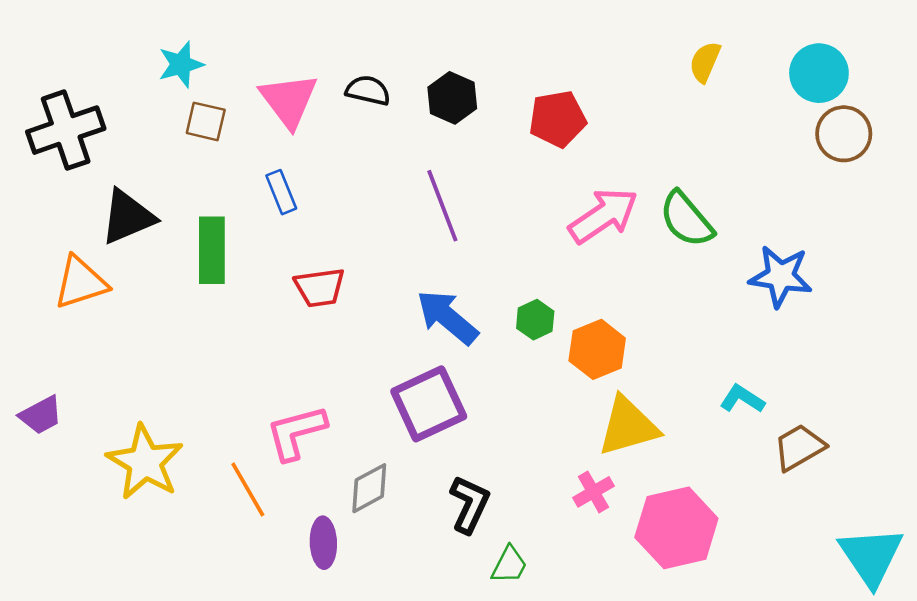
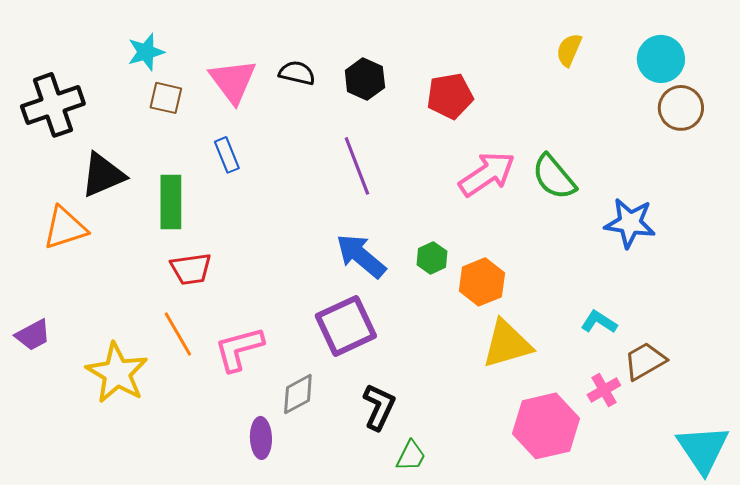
red trapezoid: (320, 287) -> (191, 269), moved
orange line: (248, 489) -> (178, 334), moved
pink cross: (593, 492) -> (604, 390), moved

